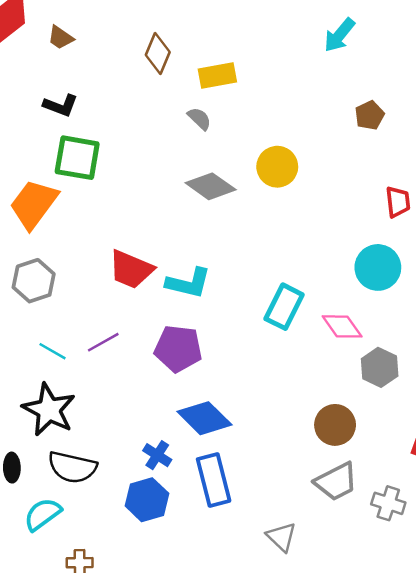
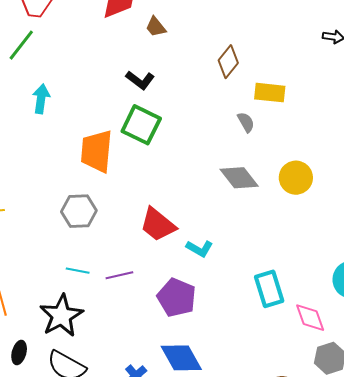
orange trapezoid: (34, 204) -> (97, 151), turned -48
cyan L-shape: (188, 283) -> (200, 248), size x0.7
cyan rectangle: (284, 307) -> (269, 289), turned -60
cyan line: (53, 351) -> (78, 271), turned -35

